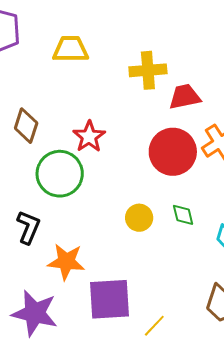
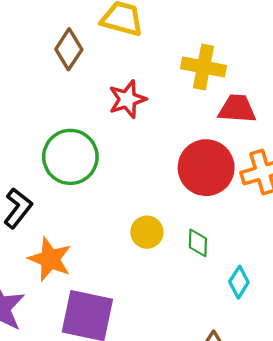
brown diamond: (26, 126) -> (69, 49), moved
red star: (89, 137) -> (127, 99), moved

